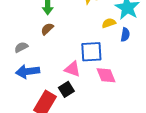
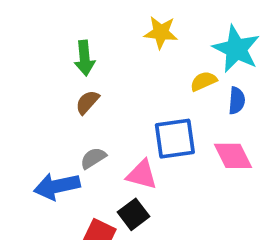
gray semicircle: (21, 47) -> (93, 158), moved
pink diamond: (106, 75) -> (233, 156), moved

